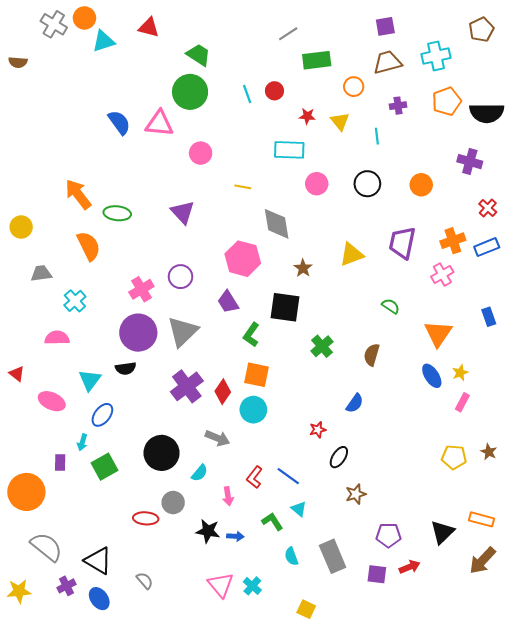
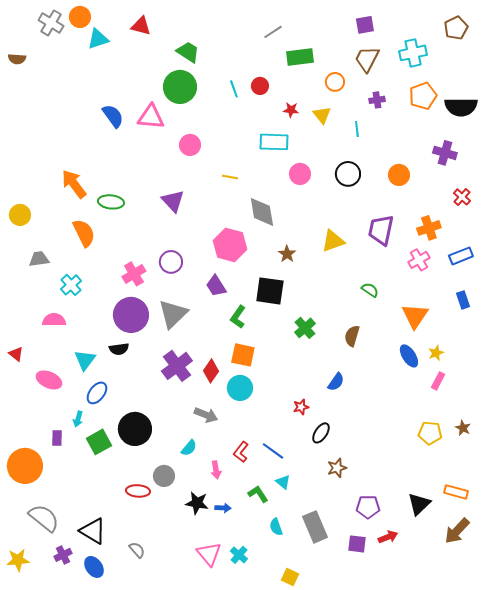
brown trapezoid: (387, 62) -> (367, 59), turned -48
blue rectangle: (487, 247) -> (461, 256), moved
black circle: (162, 453) -> (135, 429), moved

